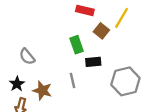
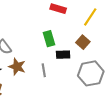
brown square: (101, 31) -> (83, 42), moved
brown star: (42, 90) -> (17, 67), moved

